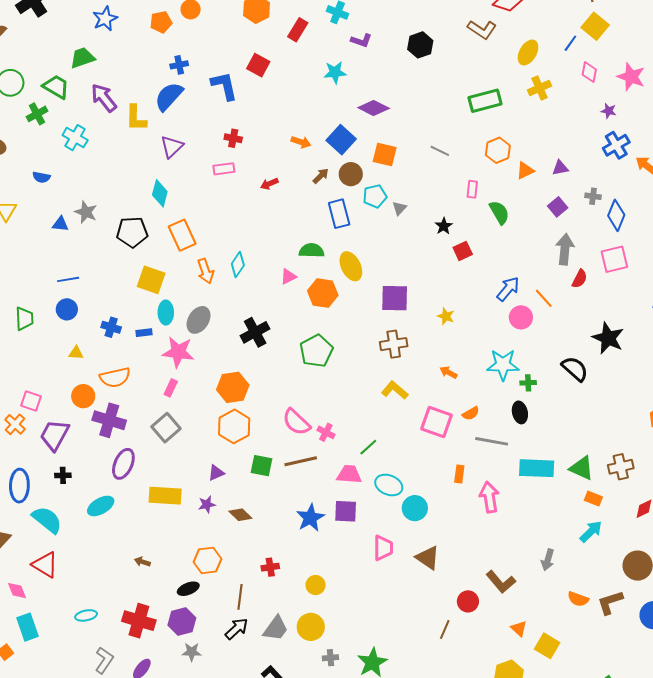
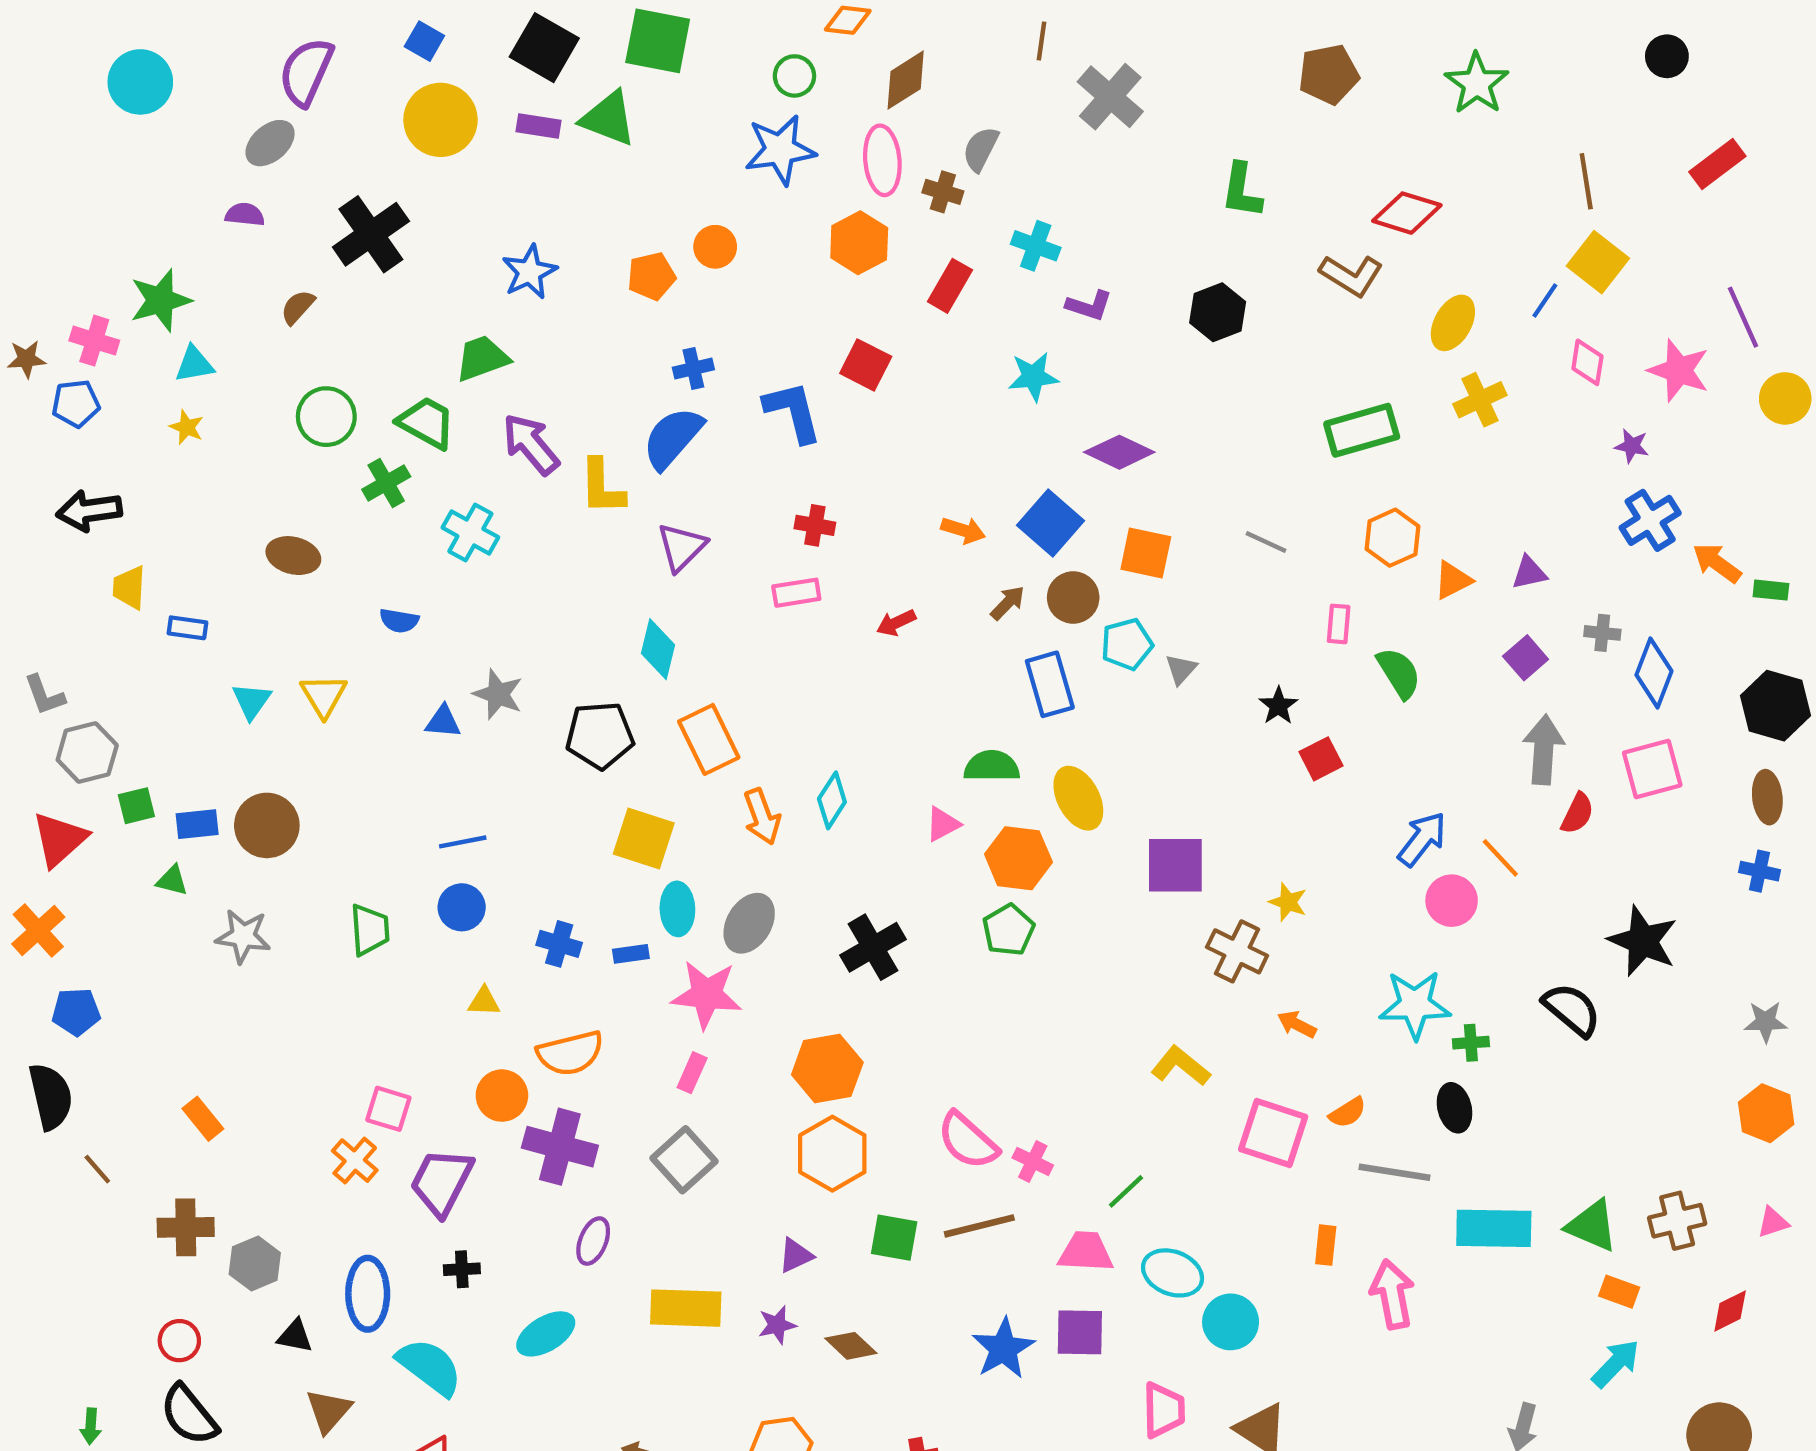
brown cross: (394, 344) -> (1237, 951), moved, turned 36
green pentagon: (316, 351) -> (1008, 930), moved, size x0.7
purple ellipse: (123, 464) -> (593, 1241), size x0.7

